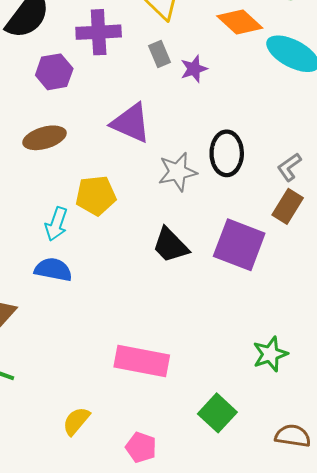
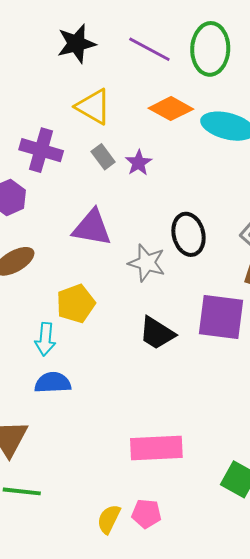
purple cross: (99, 32) -> (41, 150), turned 33
gray star: (178, 172) -> (147, 263), turned -30
pink pentagon: (141, 447) -> (146, 514), moved

